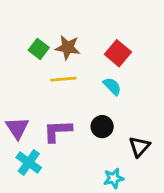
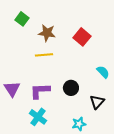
green square: (39, 49) -> (22, 19), moved
cyan semicircle: (112, 86) -> (103, 72), moved
cyan cross: (29, 163) -> (38, 117), moved

